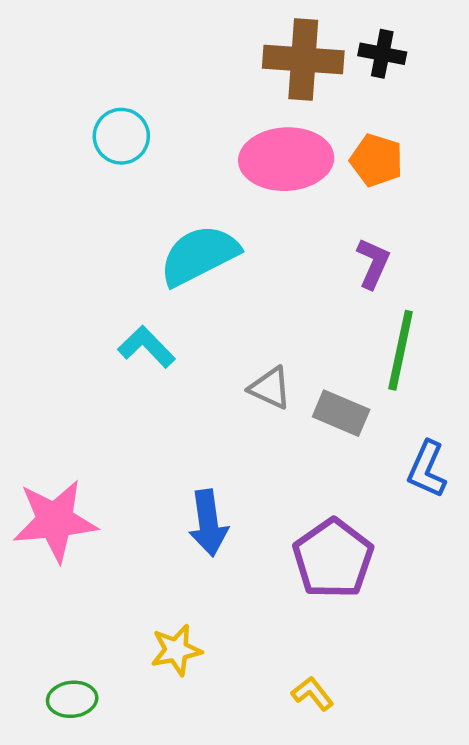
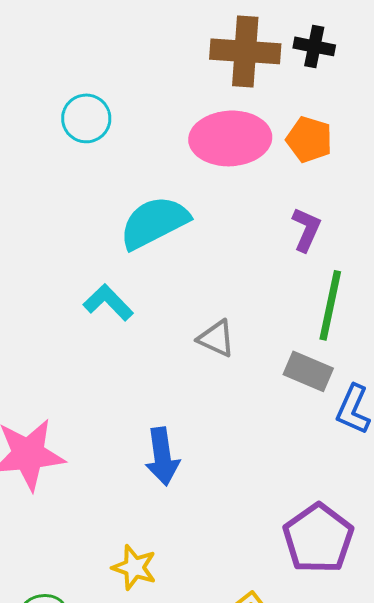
gray rectangle: (341, 413) -> (308, 371), moved
purple pentagon: (333, 559) -> (318, 538), moved
yellow star: (176, 650) -> (134, 567), turned 30

